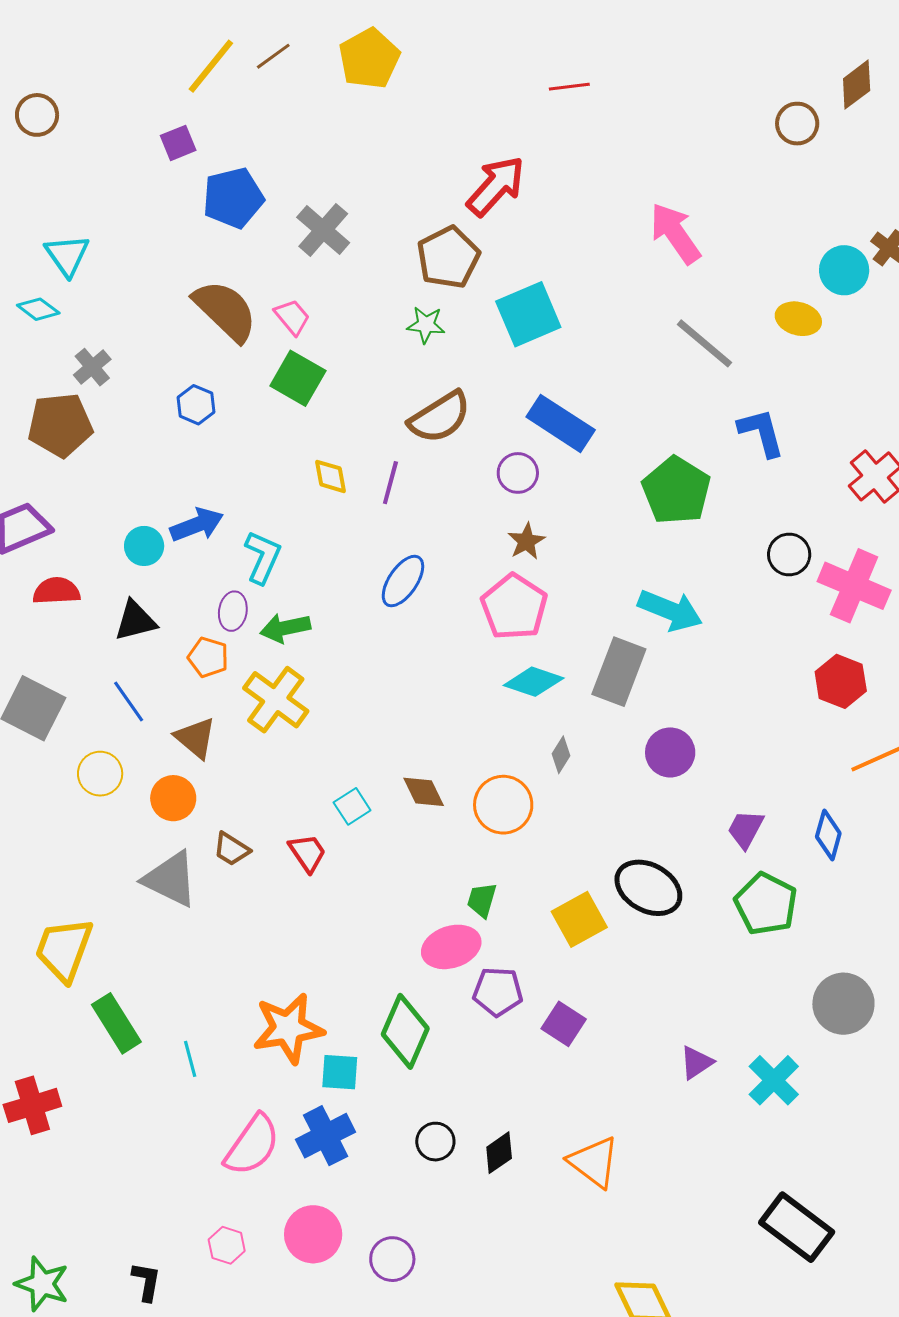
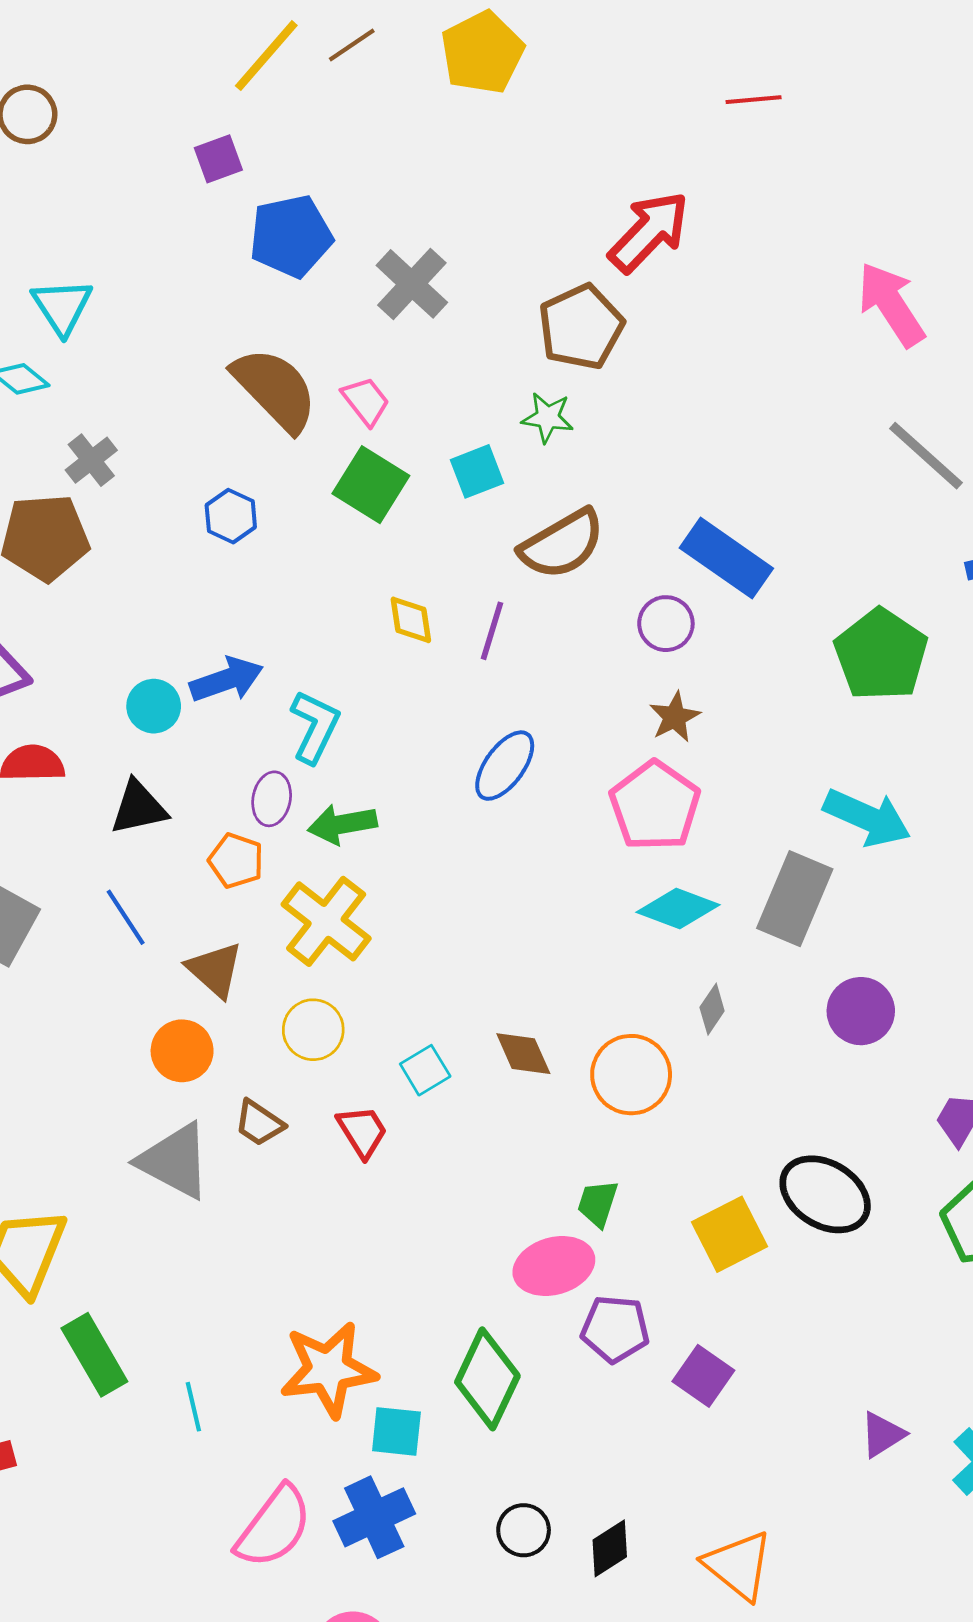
cyan square: (528, 314) -> (477, 471), moved, size x0.6
yellow circle: (100, 774) -> (313, 1030), moved

